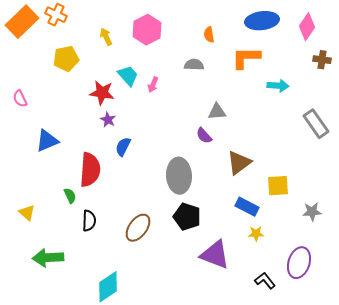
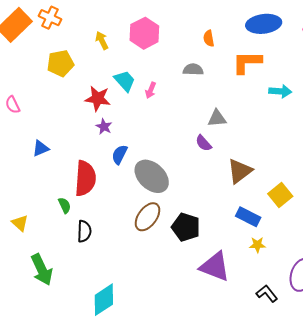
blue triangle: (47, 141) -> (41, 148), size x0.7
gray ellipse: (179, 176) -> (152, 176), moved, turned -44
yellow square: (278, 186) -> (280, 195), turned -35
brown ellipse: (138, 228) -> (148, 217), moved
green arrow: (48, 258) -> (42, 270), turned -112

